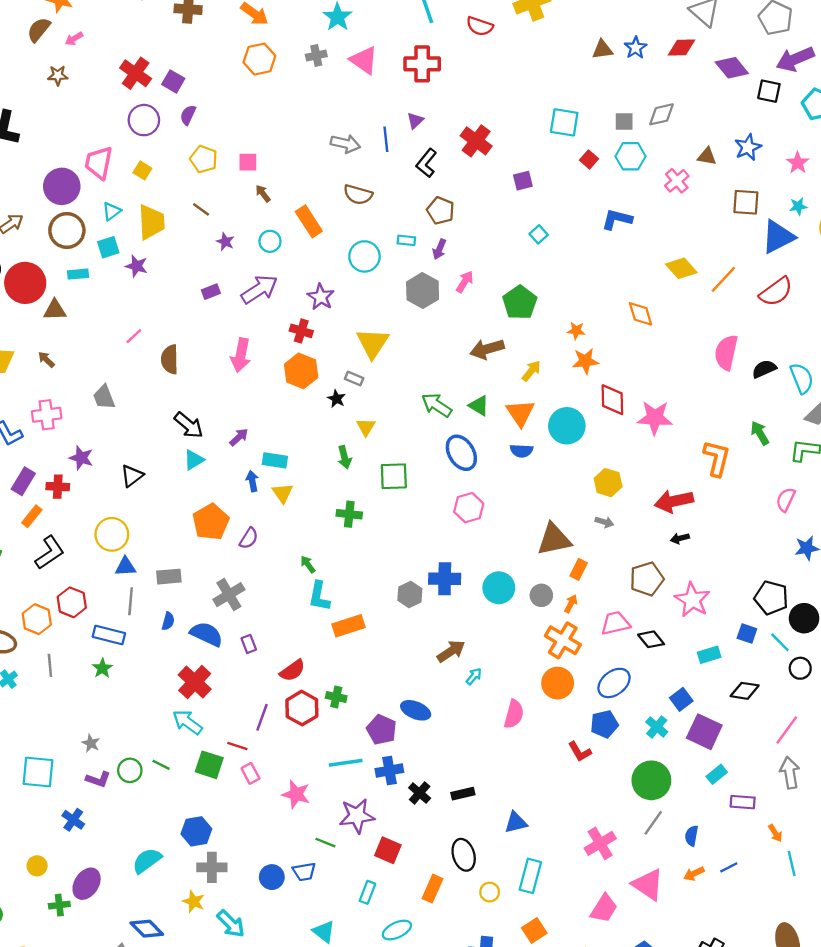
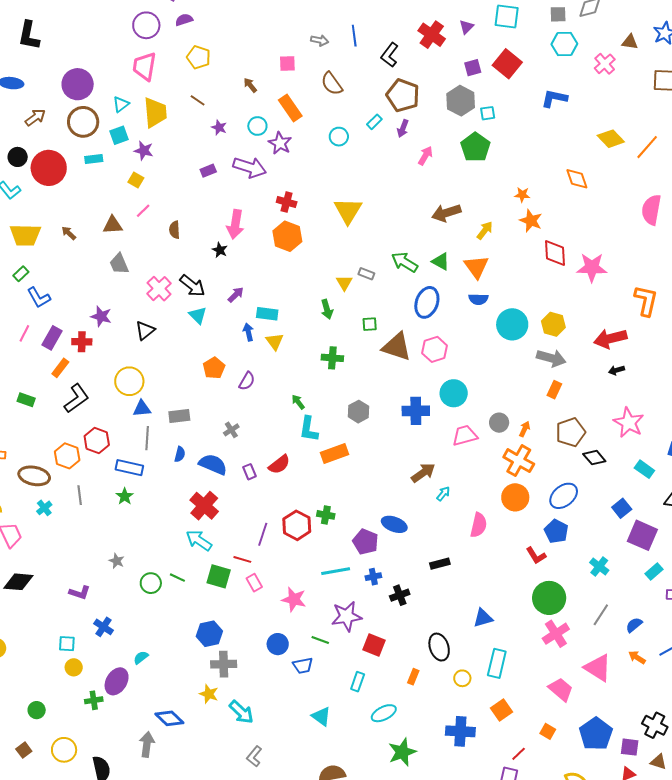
purple semicircle: (188, 115) -> (184, 20), turned 48
purple triangle: (415, 121) -> (467, 27), moved
gray arrow: (345, 144) -> (320, 40), size x0.7
red square: (589, 159) -> (507, 64), moved, size x1.8
pink square: (248, 162) -> (287, 63), moved
pink trapezoid: (99, 163) -> (144, 66), moved
yellow square: (142, 170) -> (136, 180), moved
brown semicircle: (358, 195) -> (332, 84), turned 40
brown pentagon: (441, 211) -> (403, 95), size x1.4
cyan square: (539, 234) -> (488, 113), turned 35
cyan rectangle: (406, 240) -> (374, 122), turned -49
cyan circle: (364, 256) -> (339, 137), size x0.7
purple arrow: (259, 289) -> (250, 167), turned 52
gray hexagon: (423, 291) -> (461, 101), moved
purple star: (321, 297) -> (280, 143), moved
green pentagon: (520, 303) -> (475, 147), moved
brown triangle: (55, 310) -> (113, 225), moved
brown semicircle: (170, 359) -> (175, 230), size x0.7
orange star: (585, 361) -> (531, 221), turned 30
gray rectangle: (354, 379) -> (366, 274), moved
black star: (336, 399) -> (220, 250), moved
pink cross: (47, 415) -> (159, 289), moved, turned -35
cyan circle: (567, 426) -> (512, 324), moved
blue ellipse: (461, 453) -> (427, 302), turned 52
cyan triangle: (194, 460) -> (198, 315), turned -42
green square: (394, 476) -> (370, 324), size x0.6
orange pentagon: (211, 522) -> (214, 368), size x0.7
gray arrow: (604, 522) -> (551, 358), size x1.8
brown triangle: (554, 539) -> (397, 347), moved, turned 32
orange rectangle: (579, 569) -> (554, 390), moved
brown pentagon: (647, 579) -> (571, 432), moved
cyan circle: (499, 588) -> (454, 393), moved
gray hexagon: (410, 594) -> (359, 412), moved
gray cross: (229, 595) -> (231, 430), size x0.6
pink trapezoid: (615, 623) -> (465, 435), moved
cyan rectangle: (709, 655) -> (644, 469), turned 54
red semicircle: (292, 670) -> (279, 464), moved
blue pentagon: (604, 724) -> (556, 531), turned -30
cyan cross: (657, 727) -> (599, 566), moved
blue cross: (389, 771) -> (373, 577), size x0.7
cyan square: (38, 772) -> (67, 644), moved, size x0.6
purple L-shape: (98, 779) -> (80, 593), moved
green circle: (651, 780) -> (549, 598), moved
black cross: (420, 793) -> (400, 595), turned 30
black rectangle: (463, 794) -> (440, 564), moved
blue semicircle: (692, 836) -> (634, 625), turned 42
cyan semicircle: (147, 861) -> (141, 657), moved, size x0.6
orange arrow: (694, 874) -> (637, 657), turned 60
blue circle: (272, 877) -> (278, 644), moved
orange rectangle: (432, 889) -> (413, 677), size x0.7
pink trapezoid: (604, 908) -> (561, 689), turned -80

